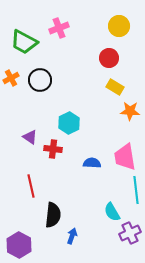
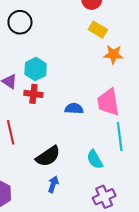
cyan hexagon: (69, 123) -> (36, 69), moved
black semicircle: (53, 215) -> (48, 156), moved, turned 50
purple cross: (130, 233) -> (104, 197), moved

